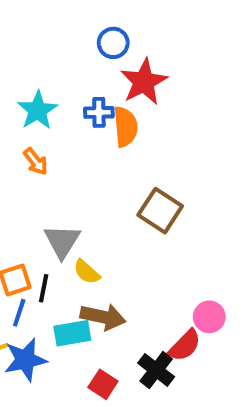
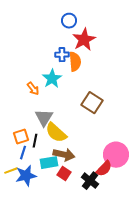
cyan star: (38, 110) -> (52, 79), moved
orange arrow: (36, 161) -> (33, 89), moved
yellow semicircle: (87, 272) -> (56, 133), size x1.6
pink circle: (209, 317) -> (116, 155), size x1.6
red square: (103, 384) -> (64, 174), moved

